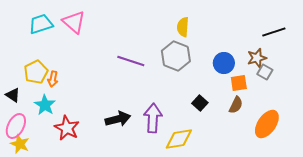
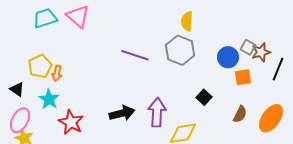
black line: (274, 32) -> (278, 69), moved, turned -50
gray square: (265, 72) -> (248, 47), moved
brown semicircle: (236, 105) -> (240, 114), moved

